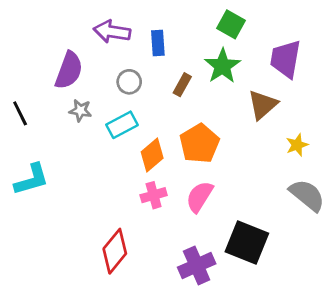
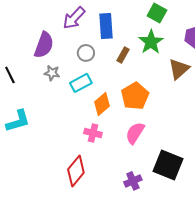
purple arrow: (112, 32) -> (74, 18), turned -55
blue rectangle: (158, 43) -> (106, 26), size x1.4
pink cross: (154, 195) -> (93, 133), moved, turned 30
purple cross: (197, 265) -> (133, 181), size x0.7

